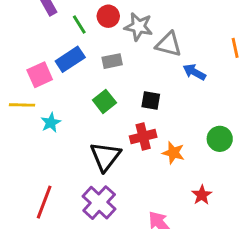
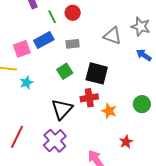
gray star: (138, 27) -> (141, 27), moved
blue arrow: (194, 72) -> (144, 55), moved
black square: (151, 100) -> (97, 73), size x1.6

